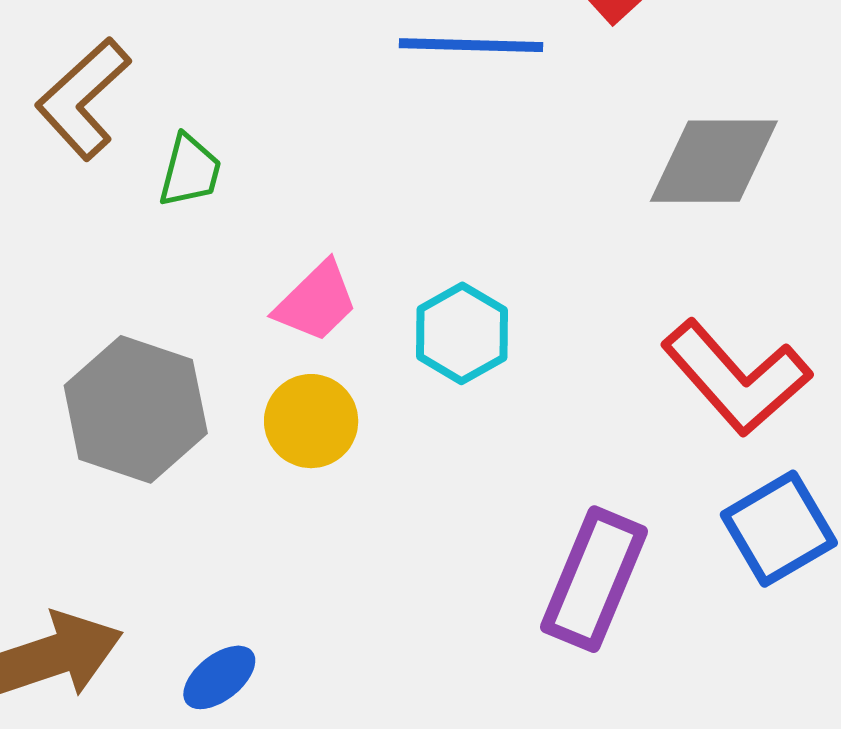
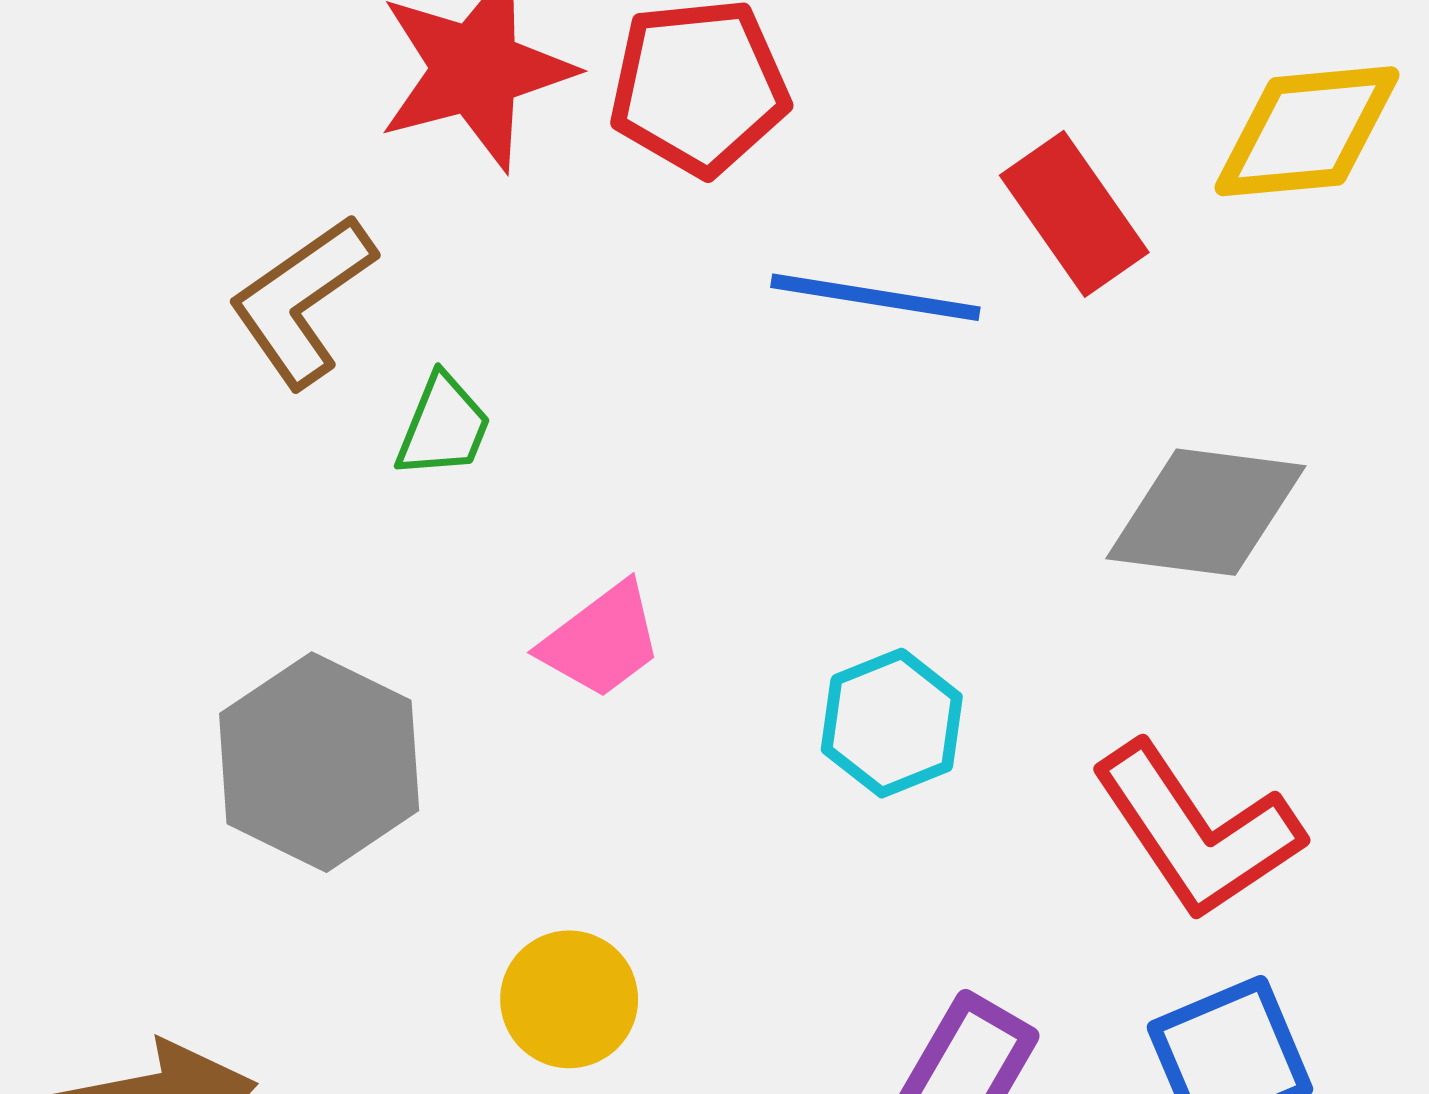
cyan hexagon: (462, 333) -> (892, 723), moved
yellow circle: (311, 421) -> (569, 999), moved

